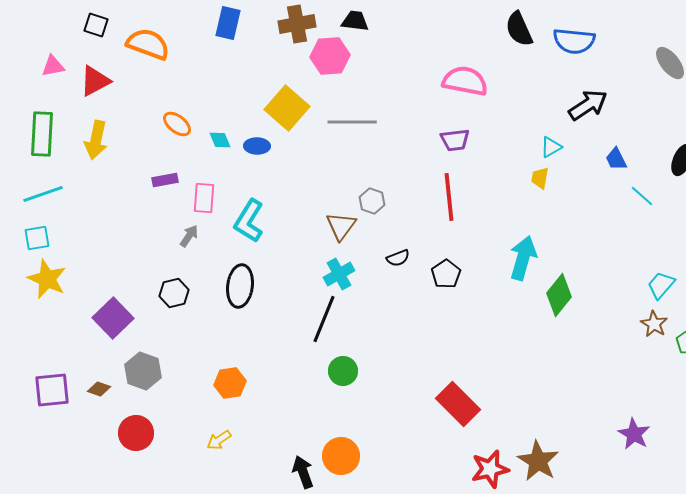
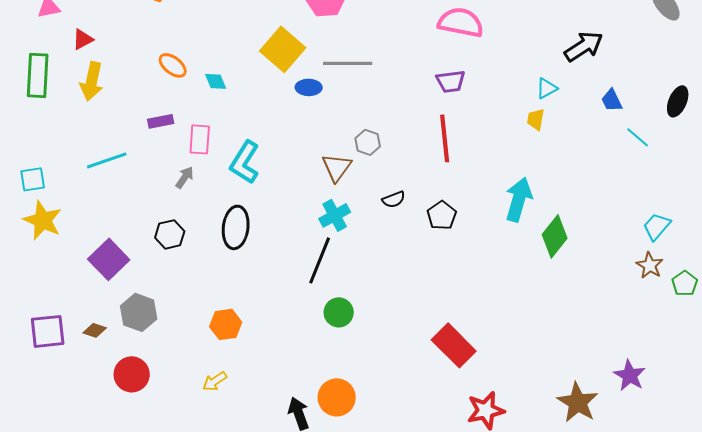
red triangle: (95, 81) -> (83, 39), moved, size x0.7
blue ellipse: (257, 146) -> (309, 87), moved
cyan line: (43, 194) -> (107, 160), moved
brown star: (538, 461) -> (578, 402), moved

